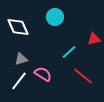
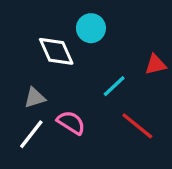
white diamond: (18, 27) -> (56, 51), moved

